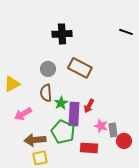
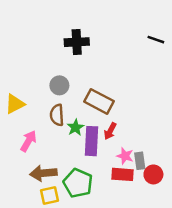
brown rectangle: (80, 68) -> (99, 101), moved
pink arrow: (23, 114) -> (28, 141), turned 150
green pentagon: (63, 132) -> (78, 183), moved
red rectangle: (89, 148) -> (122, 174), moved

